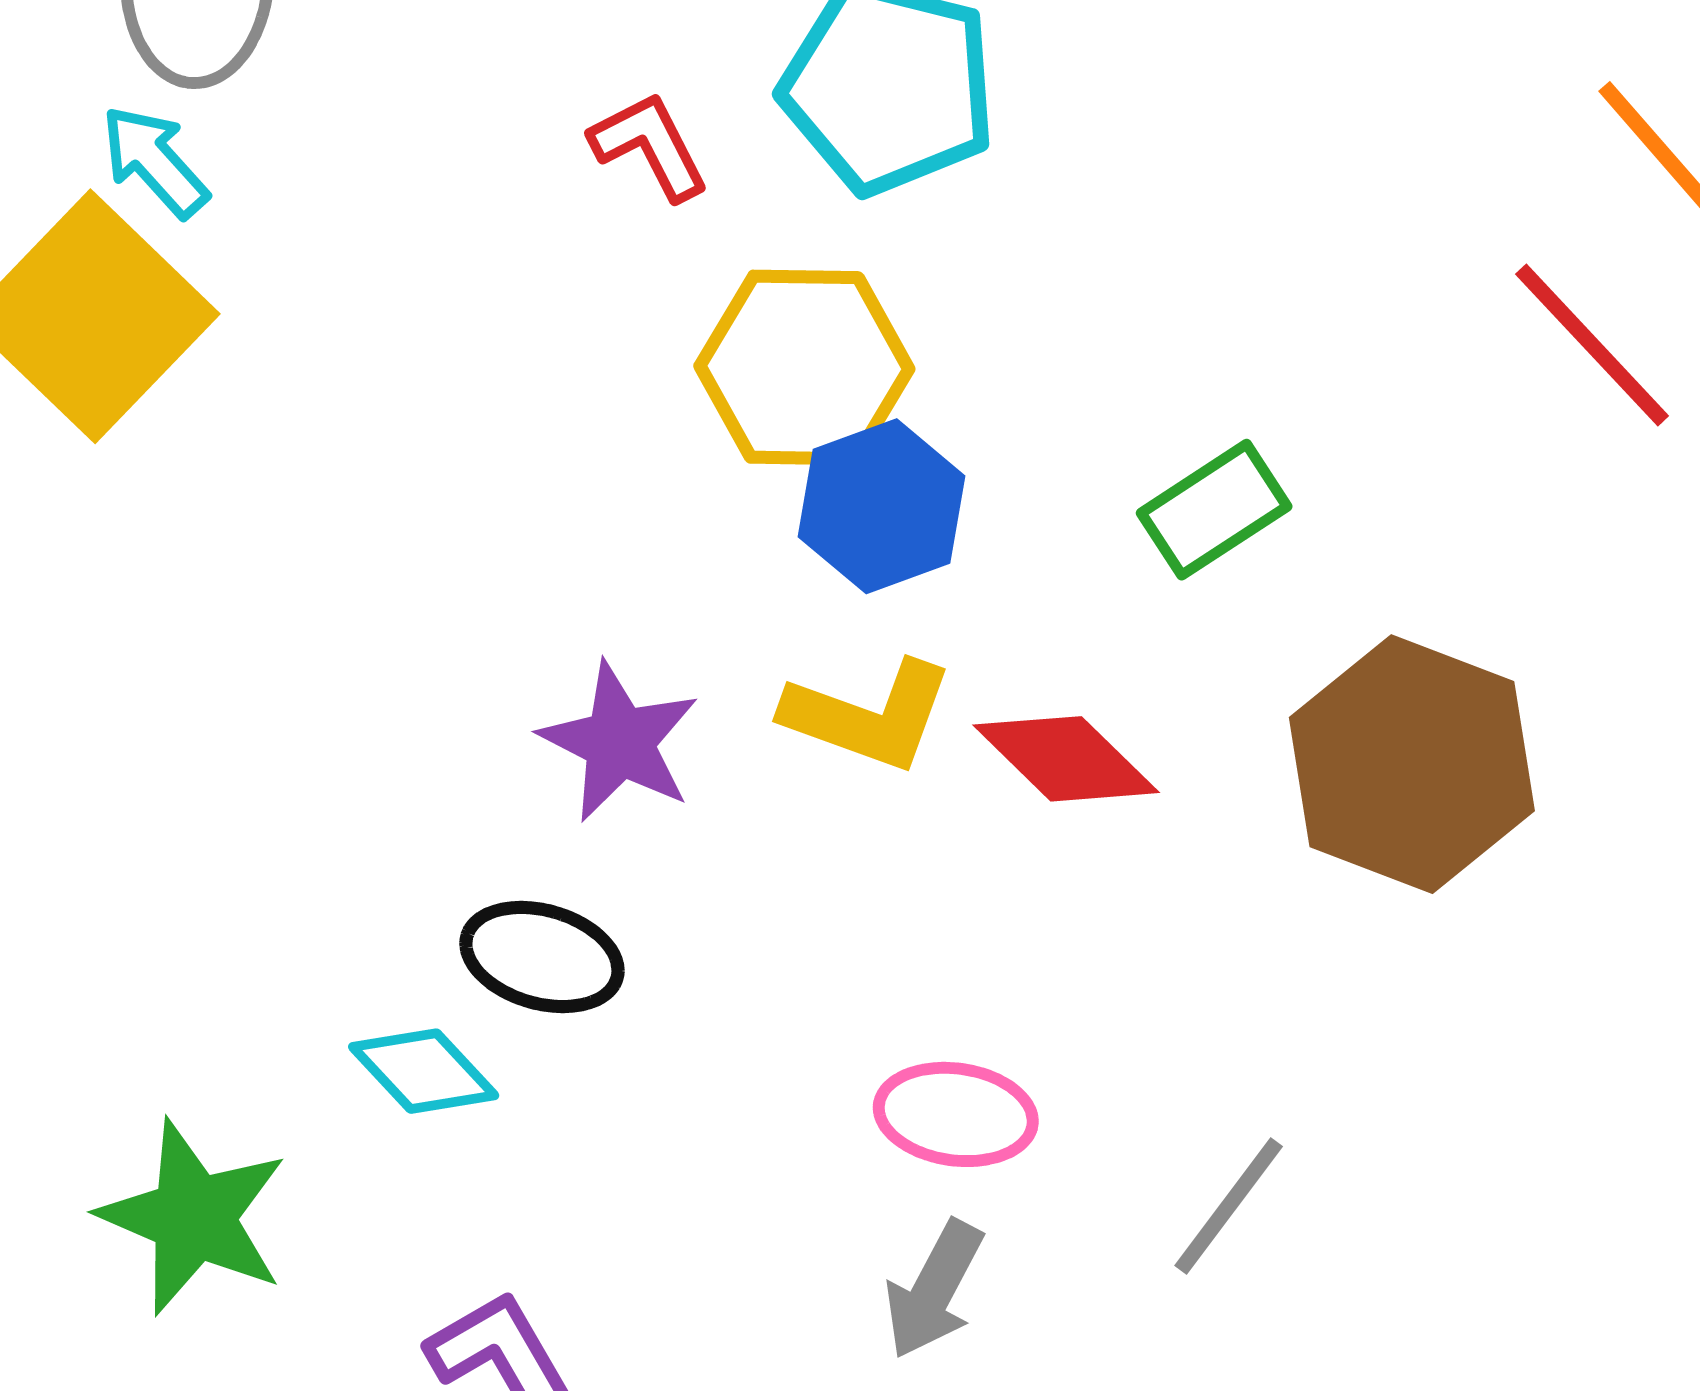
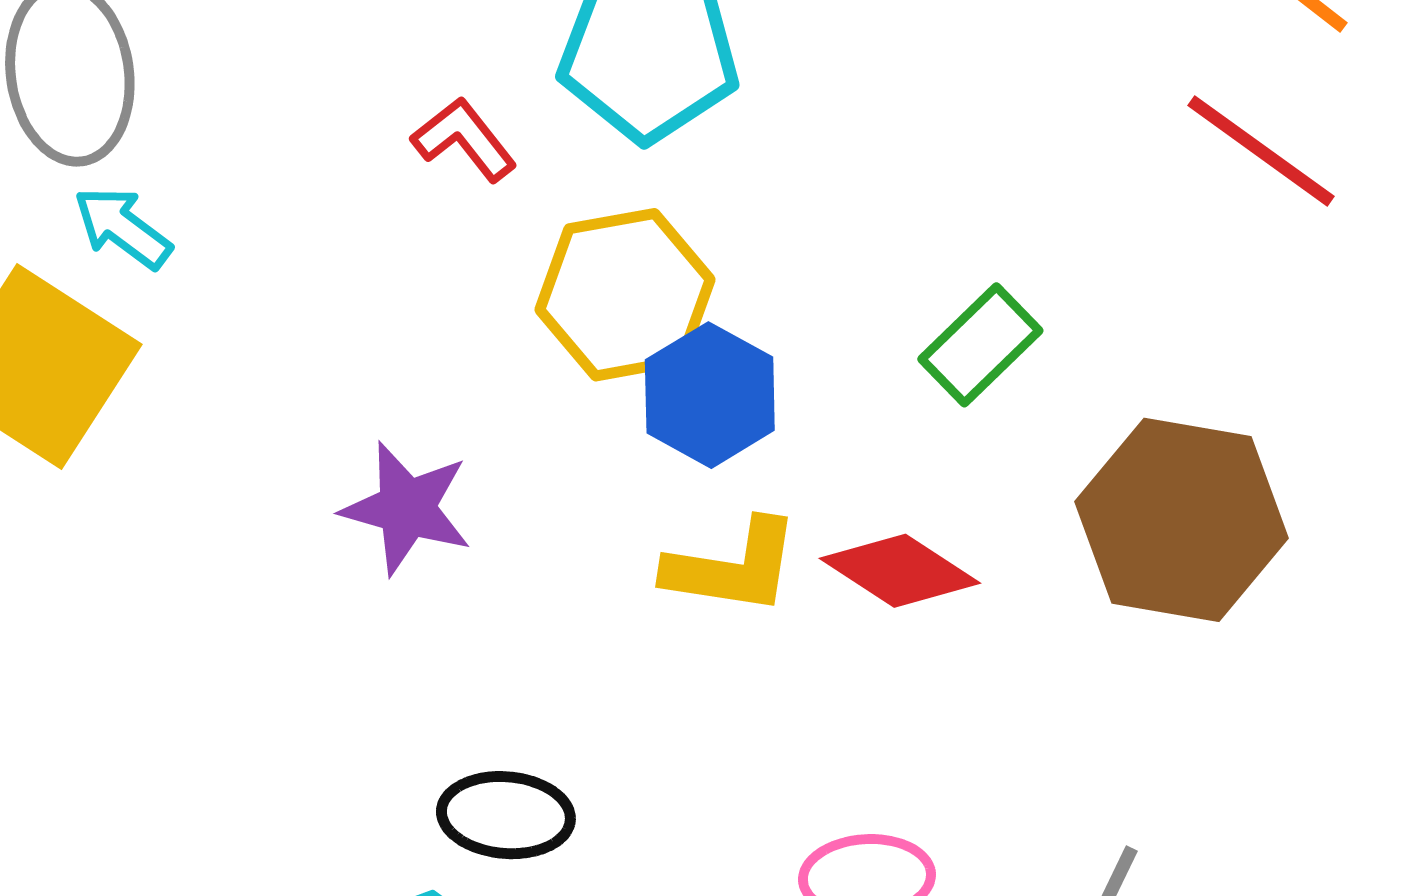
cyan arrow: (155, 161) -> (123, 228), moved
purple star: (619, 742) -> (407, 508), moved

